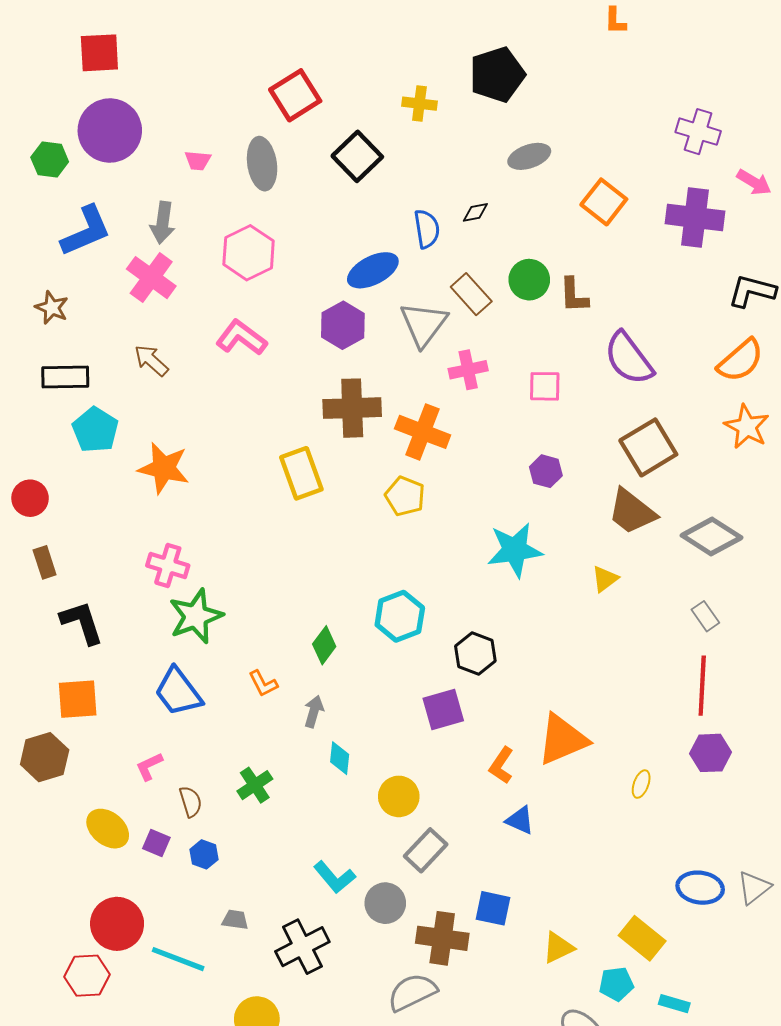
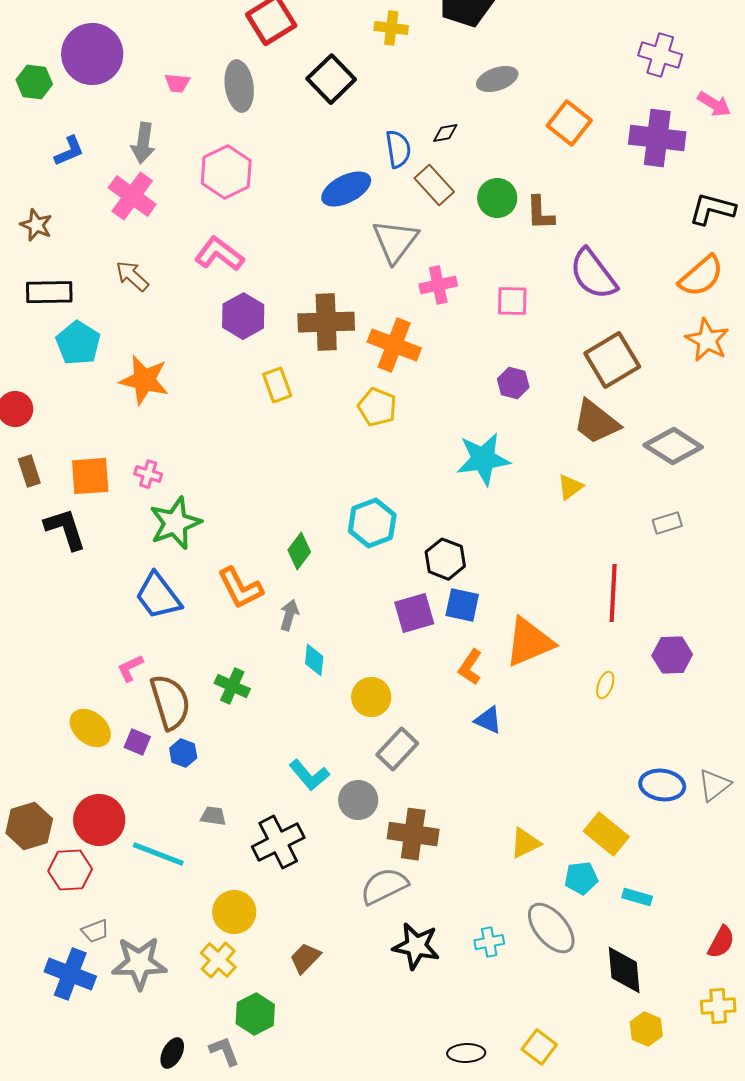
blue L-shape: (86, 231) -> (69, 151), size x0.6
brown rectangle: (471, 294) -> (434, 185), moved
purple hexagon: (343, 325) -> (243, 316), moved
yellow rectangle: (301, 473) -> (277, 385), size x0.7
pink cross: (168, 565) -> (148, 474), size x0.7
gray rectangle: (705, 616) -> (667, 523), turned -72
orange L-shape: (263, 684) -> (240, 588), size x1.6
red line: (702, 686) -> (613, 593), moved
orange square: (78, 699) -> (90, 476), moved
brown hexagon: (45, 757) -> (29, 826), moved
green cross: (255, 785) -> (232, 686), turned -32
brown semicircle: (191, 802) -> (170, 702), size x1.8
blue square: (493, 908) -> (462, 605), moved

